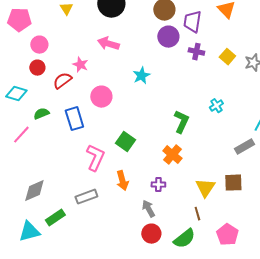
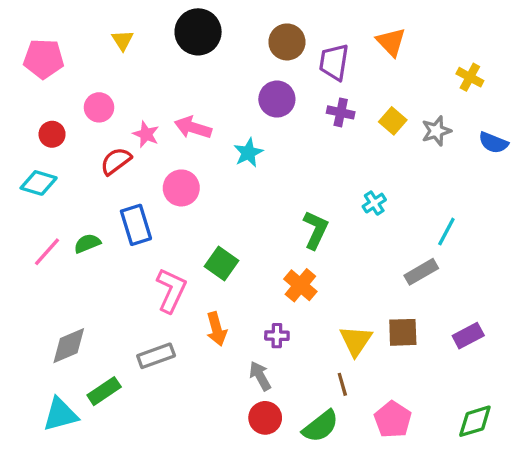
purple circle: (168, 37) -> (277, 99), moved
pink arrow: (108, 44) -> (193, 128), moved
pink circle: (39, 45) -> (99, 107), moved
red circle: (37, 68) -> (52, 134), moved
green semicircle: (41, 114) -> (87, 243), moved

